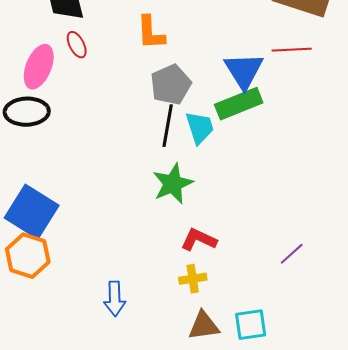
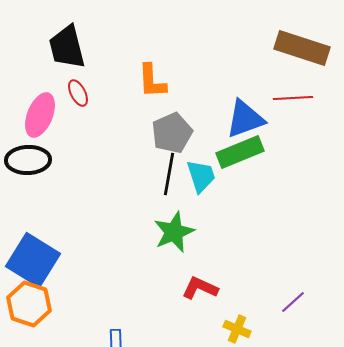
blue triangle: (244, 71) -> (245, 119), turned 42
yellow cross: (193, 279) -> (237, 329), moved, turned 32

